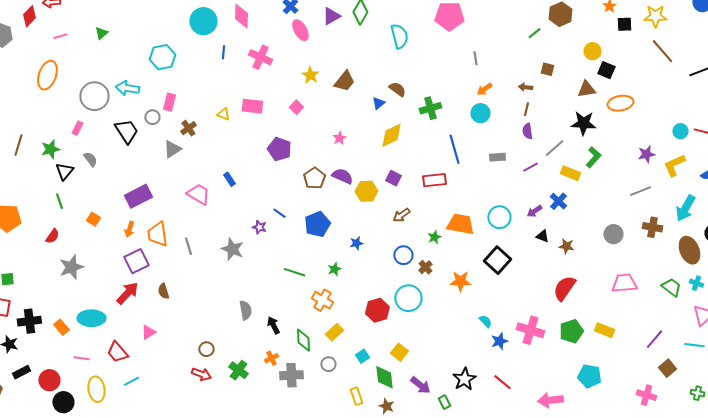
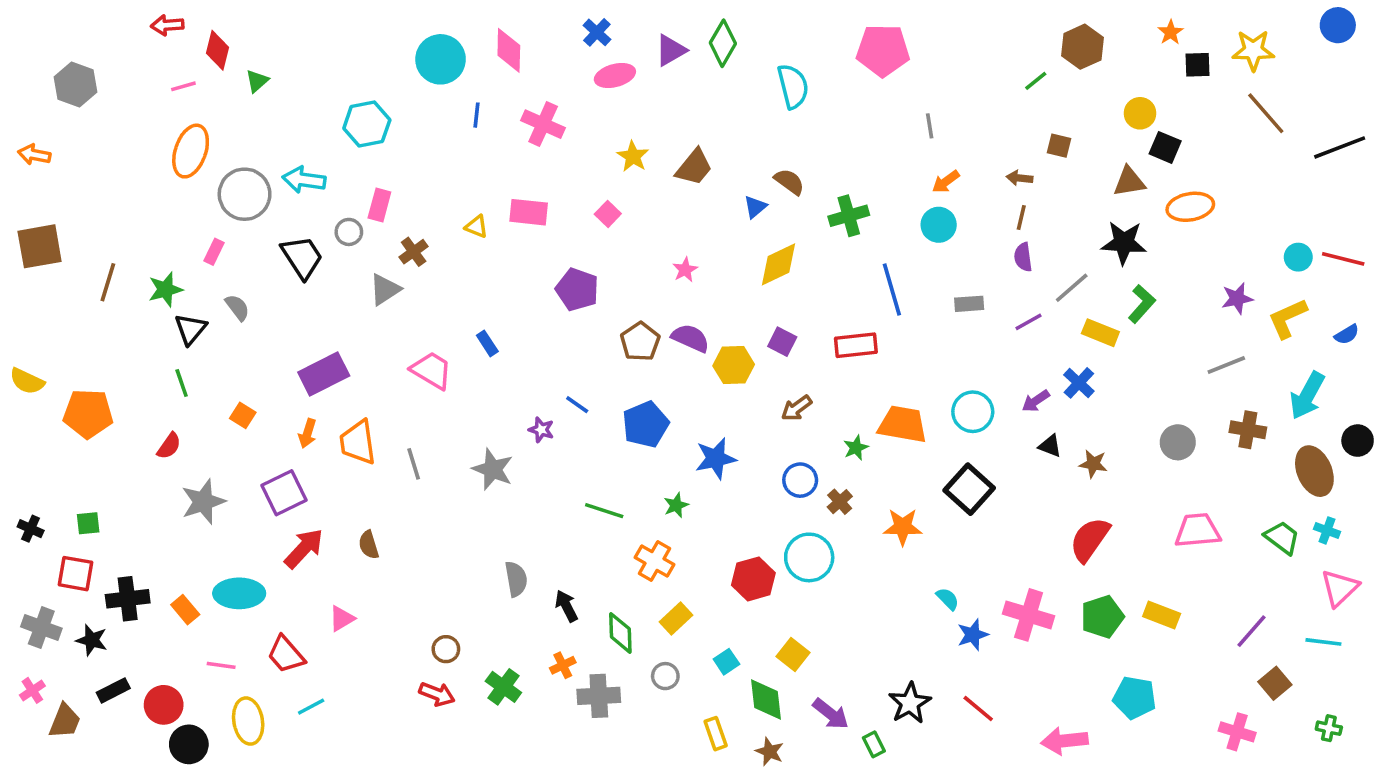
red diamond: (29, 16) -> (218, 50), moved, turned -30
pink ellipse: (300, 30) -> (615, 76), turned -75
orange ellipse: (47, 75) -> (191, 151), moved
blue star: (356, 243) -> (716, 459), size x1.6
purple square: (136, 261) -> (284, 493), moved

